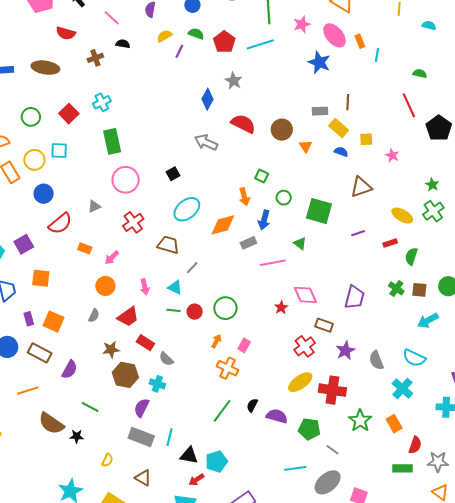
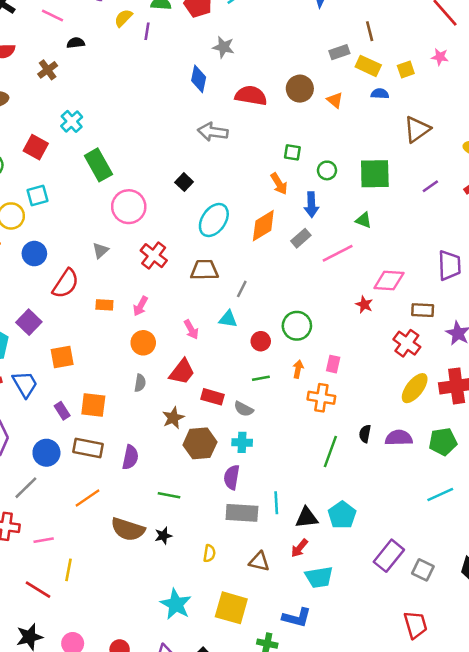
pink star: (392, 155) -> (440, 57), moved
pink diamond: (305, 295) -> (389, 281), turned -45
green line: (174, 310) -> (261, 378), moved
red arrow: (196, 480) -> (299, 548), moved

